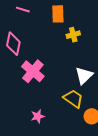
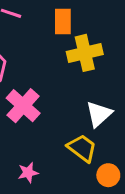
yellow cross: (73, 35) -> (85, 53), size x1.6

